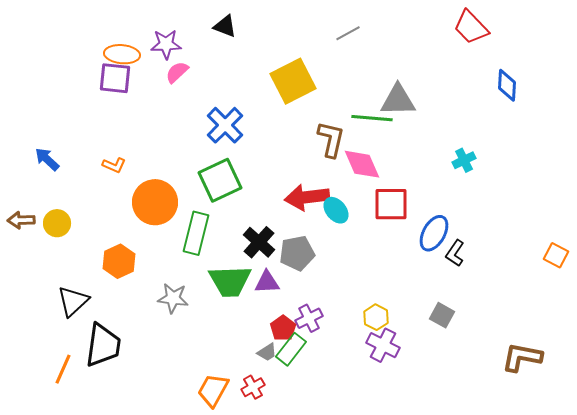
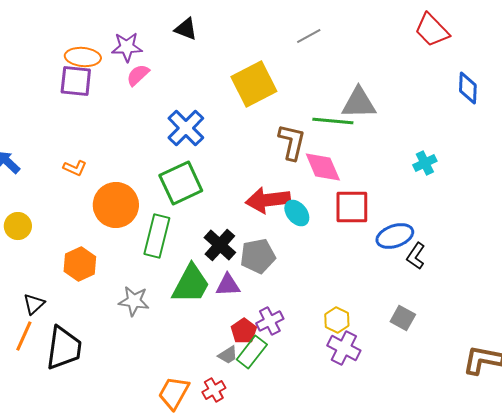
blue ellipse: (434, 233) -> (395, 236), turned 42
green trapezoid: (230, 281) -> (191, 284), turned -60
black triangle: (73, 301) -> (34, 304), size x0.7
orange line: (63, 369) -> (24, 336), moved

